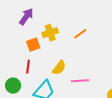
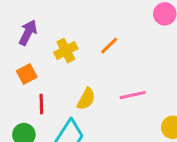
orange square: (33, 45) -> (27, 74), moved
pink line: (80, 81) -> (133, 95), moved

